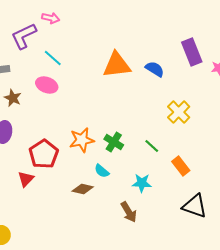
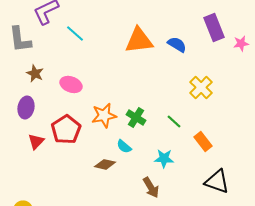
pink ellipse: (47, 85) -> (71, 84), moved
red triangle: (26, 179) -> (36, 141), moved

